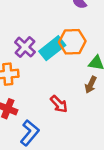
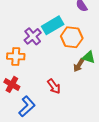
cyan rectangle: (52, 48) -> (53, 25), moved
brown arrow: (91, 85) -> (79, 65), moved

